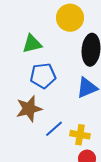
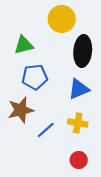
yellow cross: (80, 135) -> (78, 123), moved

